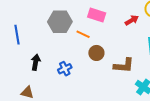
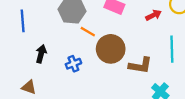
orange line: (83, 34) -> (88, 32), moved
brown circle: (96, 53) -> (111, 49), size x1.6

